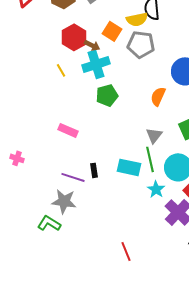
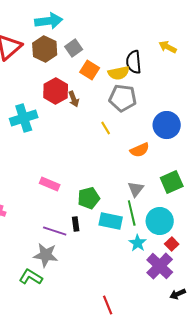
orange square: (112, 31) -> (90, 70), moved
brown arrow: (92, 45) -> (74, 99), turned 42
cyan cross: (96, 64) -> (24, 118), moved
yellow line: (61, 70) -> (106, 128), moved
green pentagon: (107, 95) -> (89, 198), moved
orange semicircle: (158, 96) -> (140, 150), turned -138

